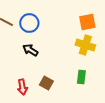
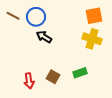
black arrow: (30, 50) -> (44, 37), moved
green rectangle: (81, 77) -> (80, 73), moved, turned 64

